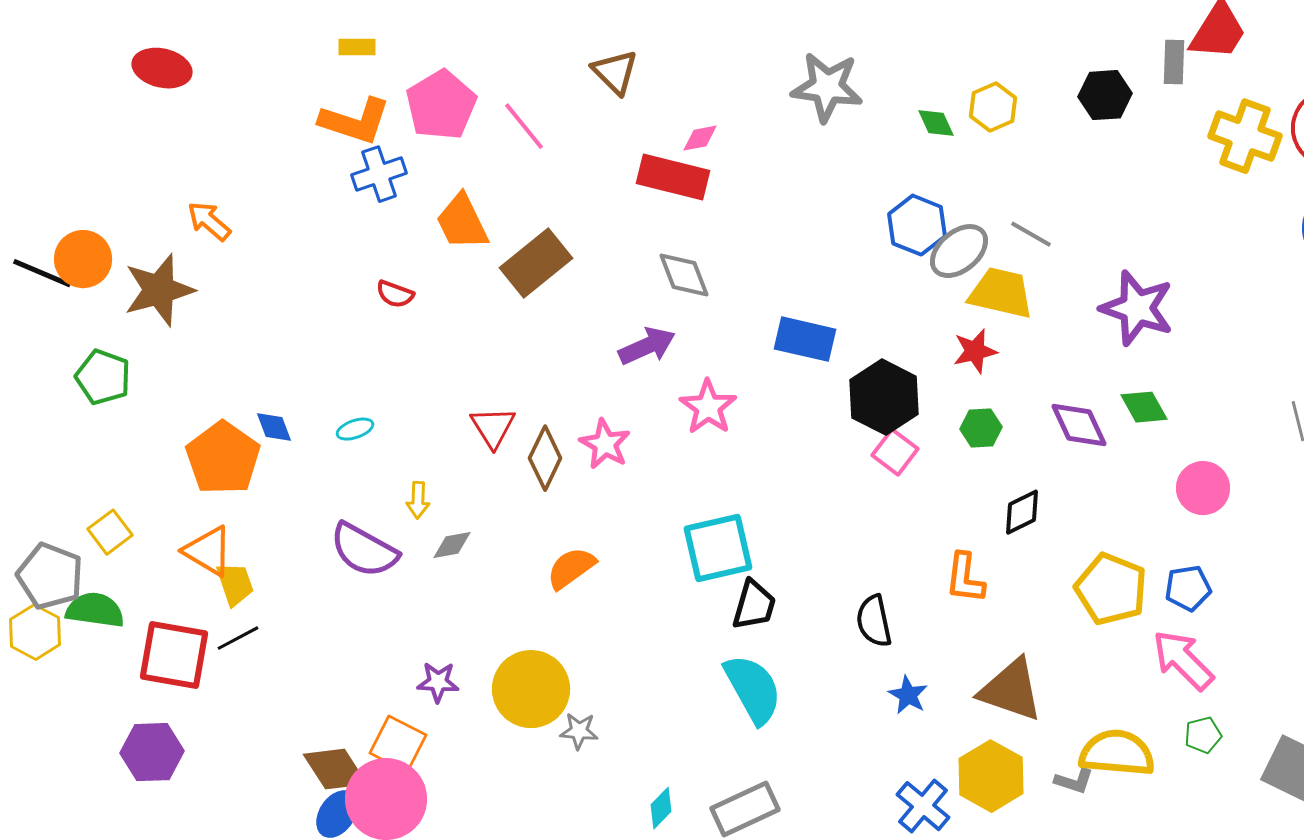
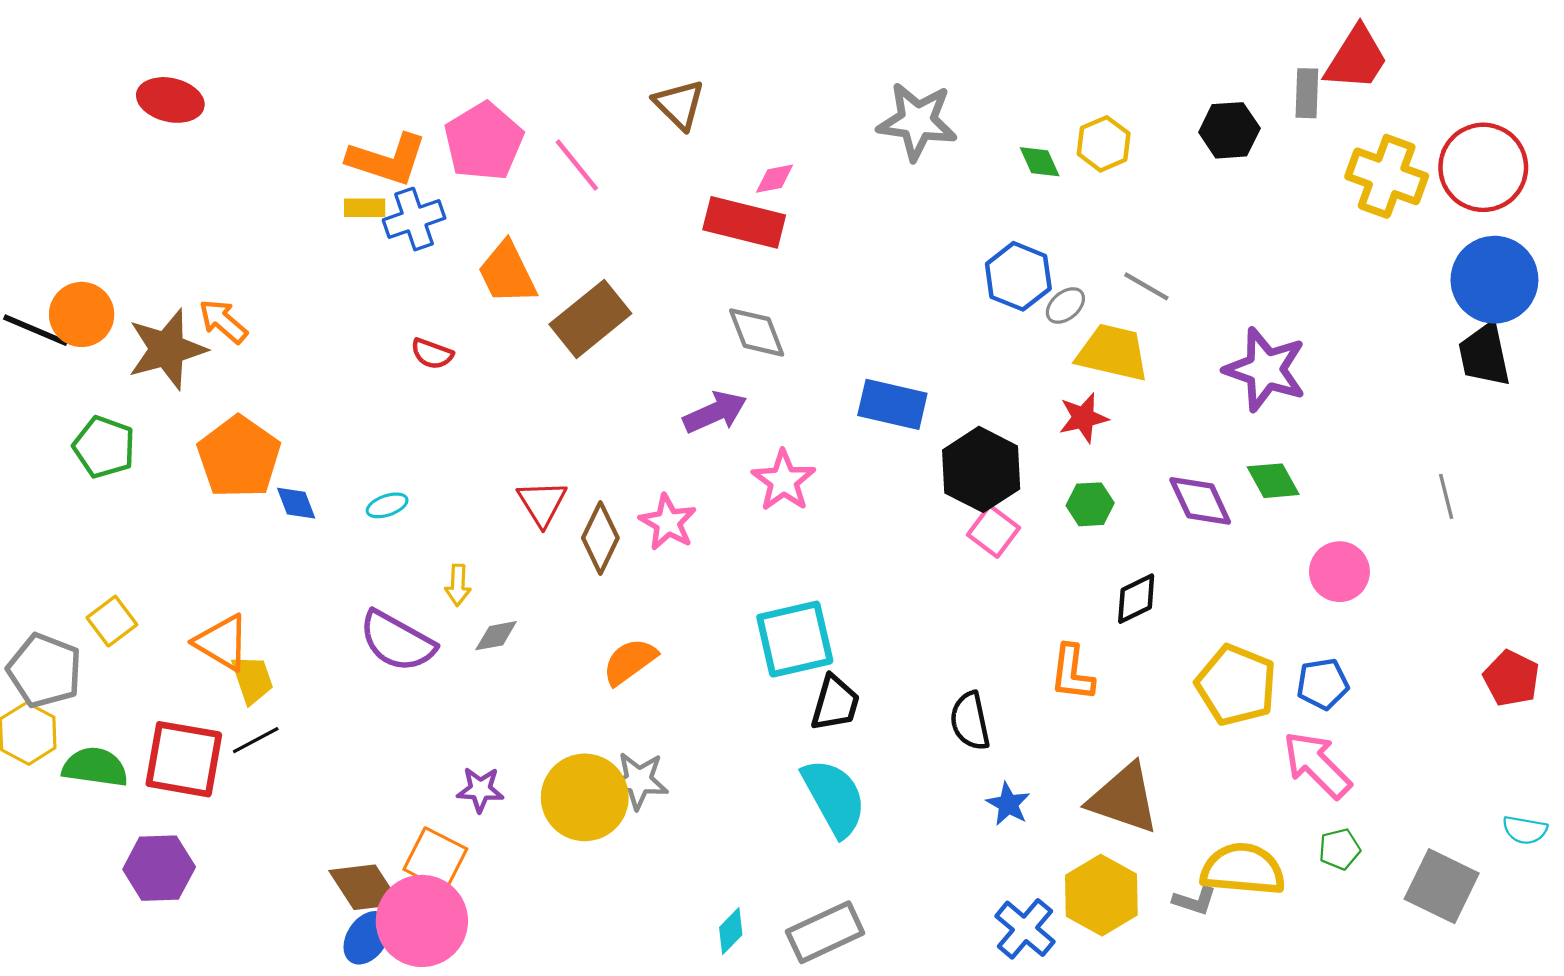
yellow rectangle: (357, 47) -> (365, 208), moved
orange arrow: (209, 221) -> (223, 321), moved
gray ellipse: (959, 251) -> (1065, 305), size x0.6
orange pentagon: (223, 458) -> (239, 457), moved
green semicircle: (95, 610) -> (95, 767), moved
gray star: (579, 731) -> (639, 781), moved, size x1.4

